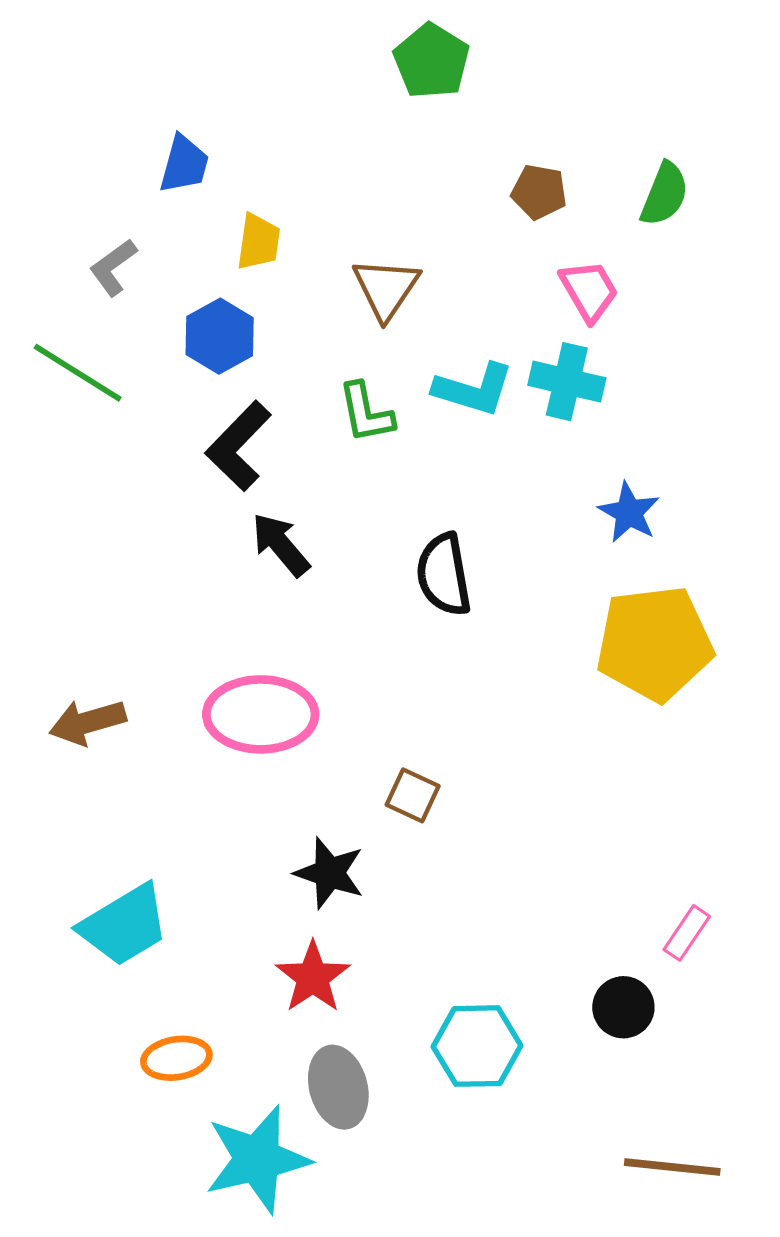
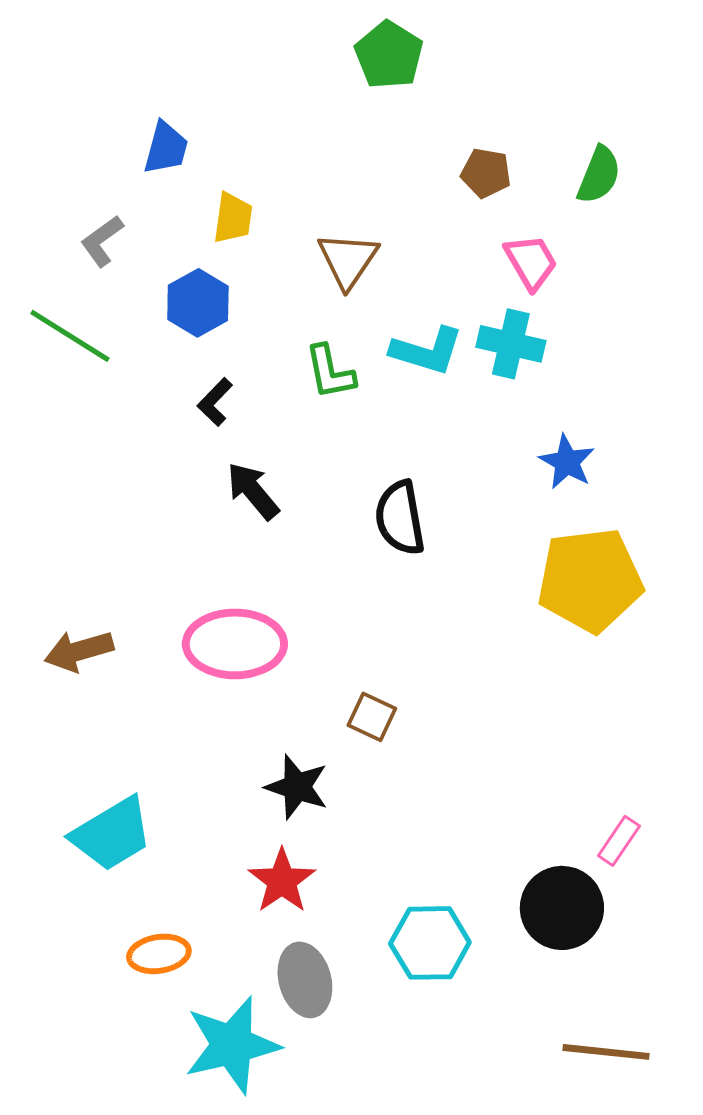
black L-shape: (239, 446) -> (215, 402), size x0.6
black circle: (623, 1007) -> (562, 908), size x1.5

